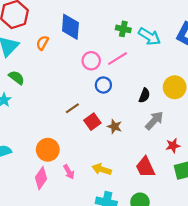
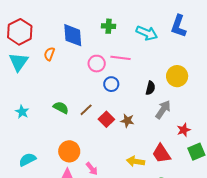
green cross: (123, 29) -> (109, 26), moved
pink line: (117, 59) -> (120, 58), turned 48
green semicircle: (16, 78) -> (61, 108), moved
yellow arrow: (102, 169) -> (136, 161), moved

